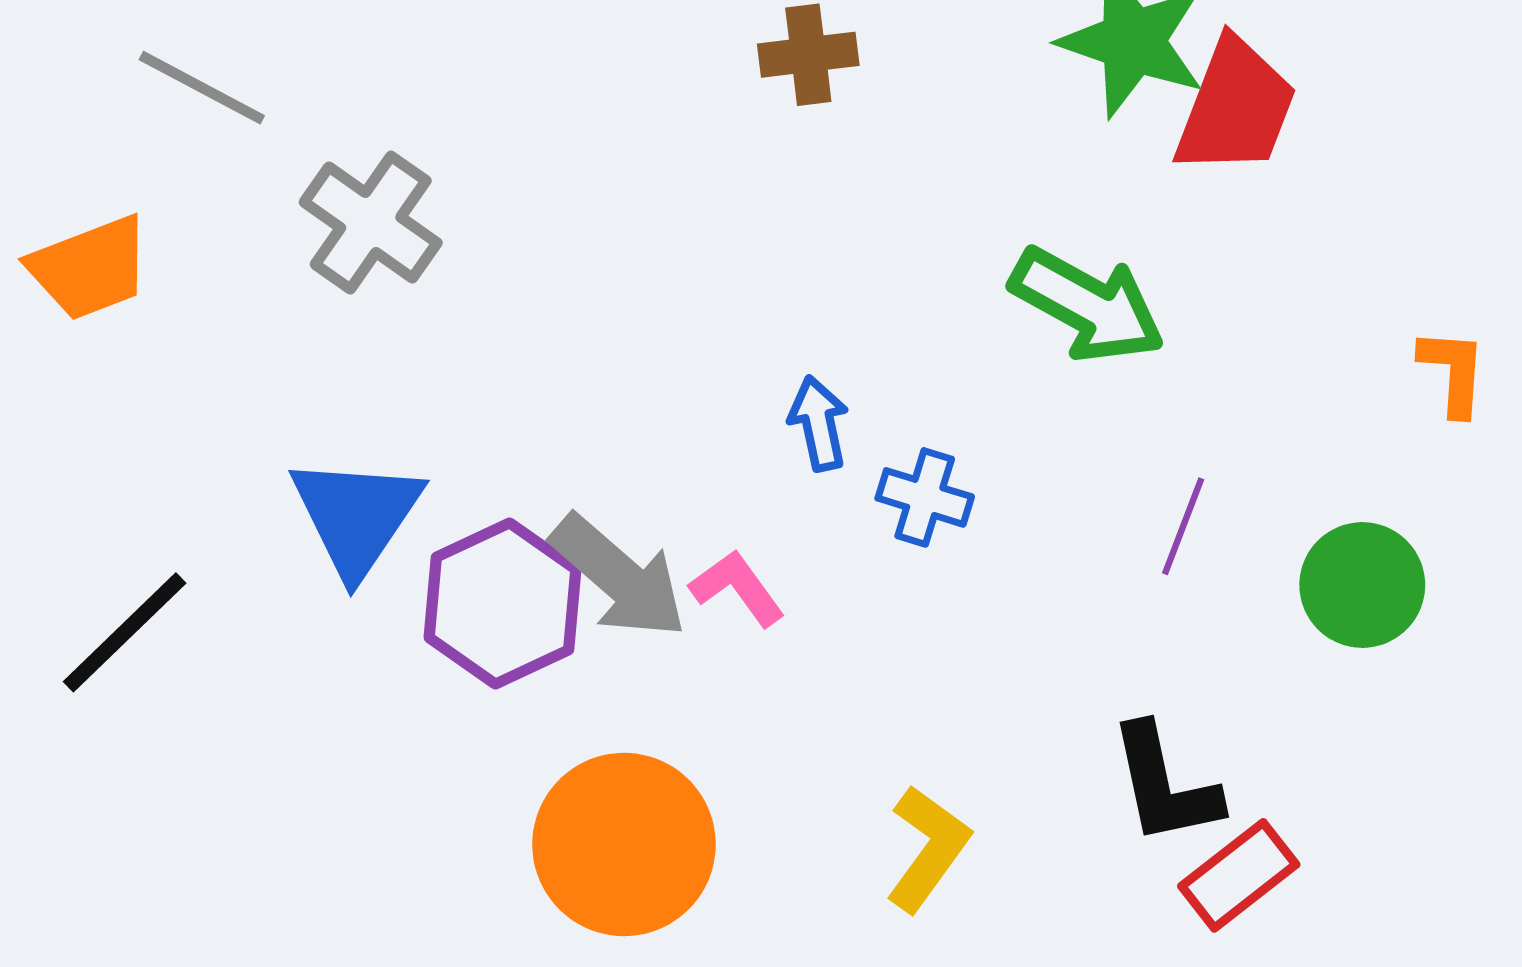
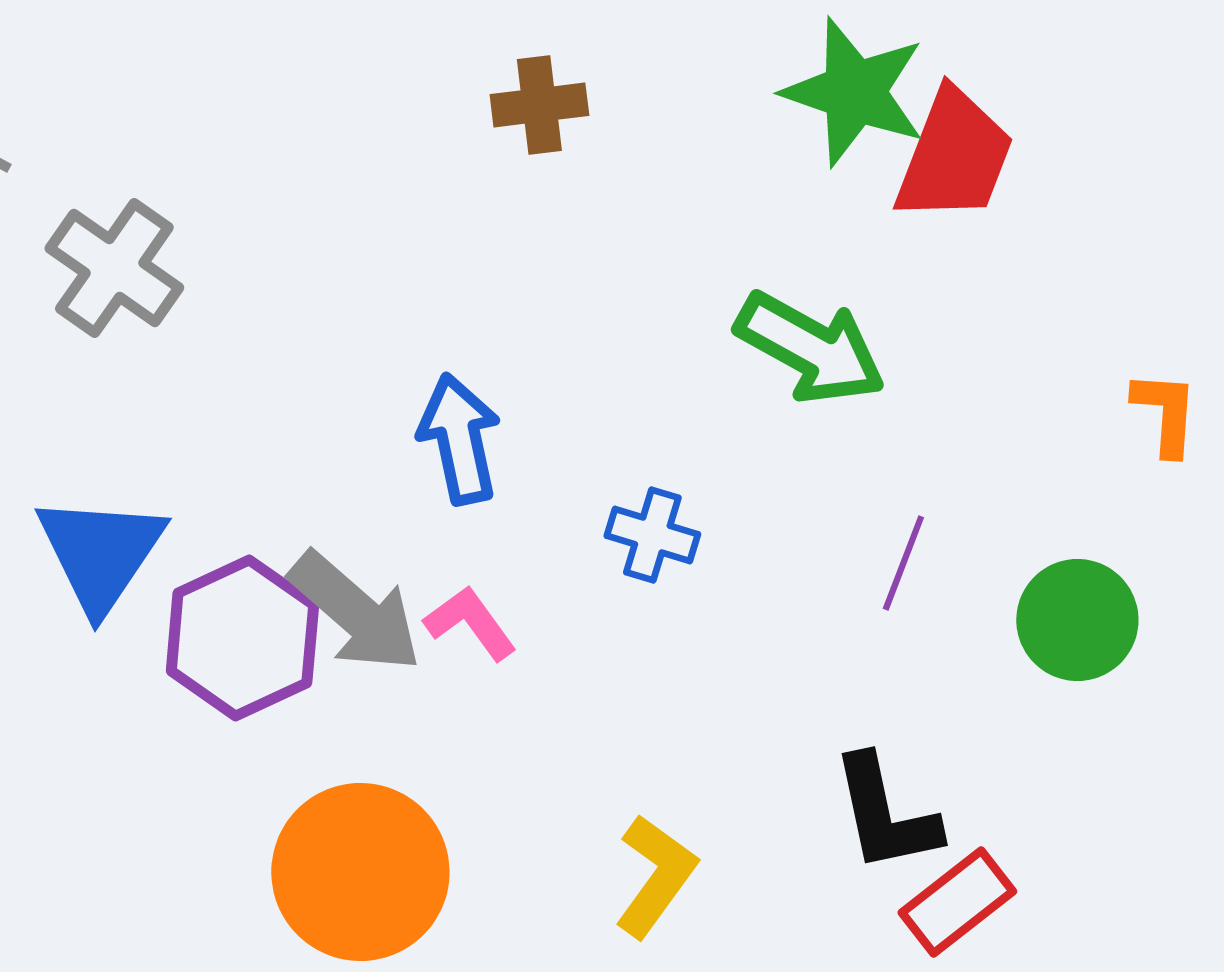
blue arrow: (819, 423) -> (459, 439), moved, size x1.4

